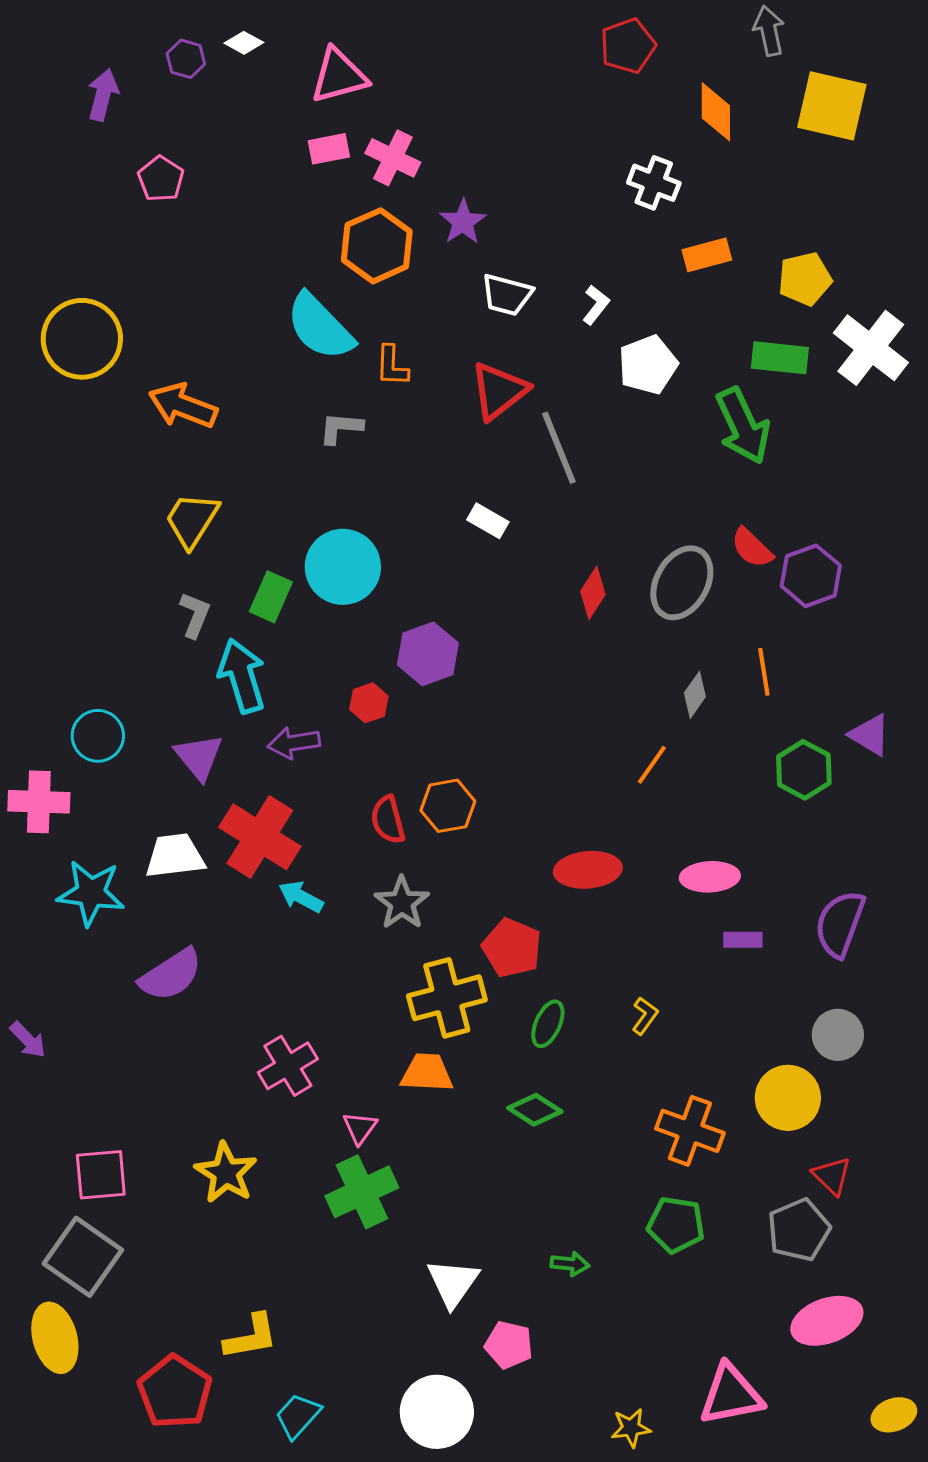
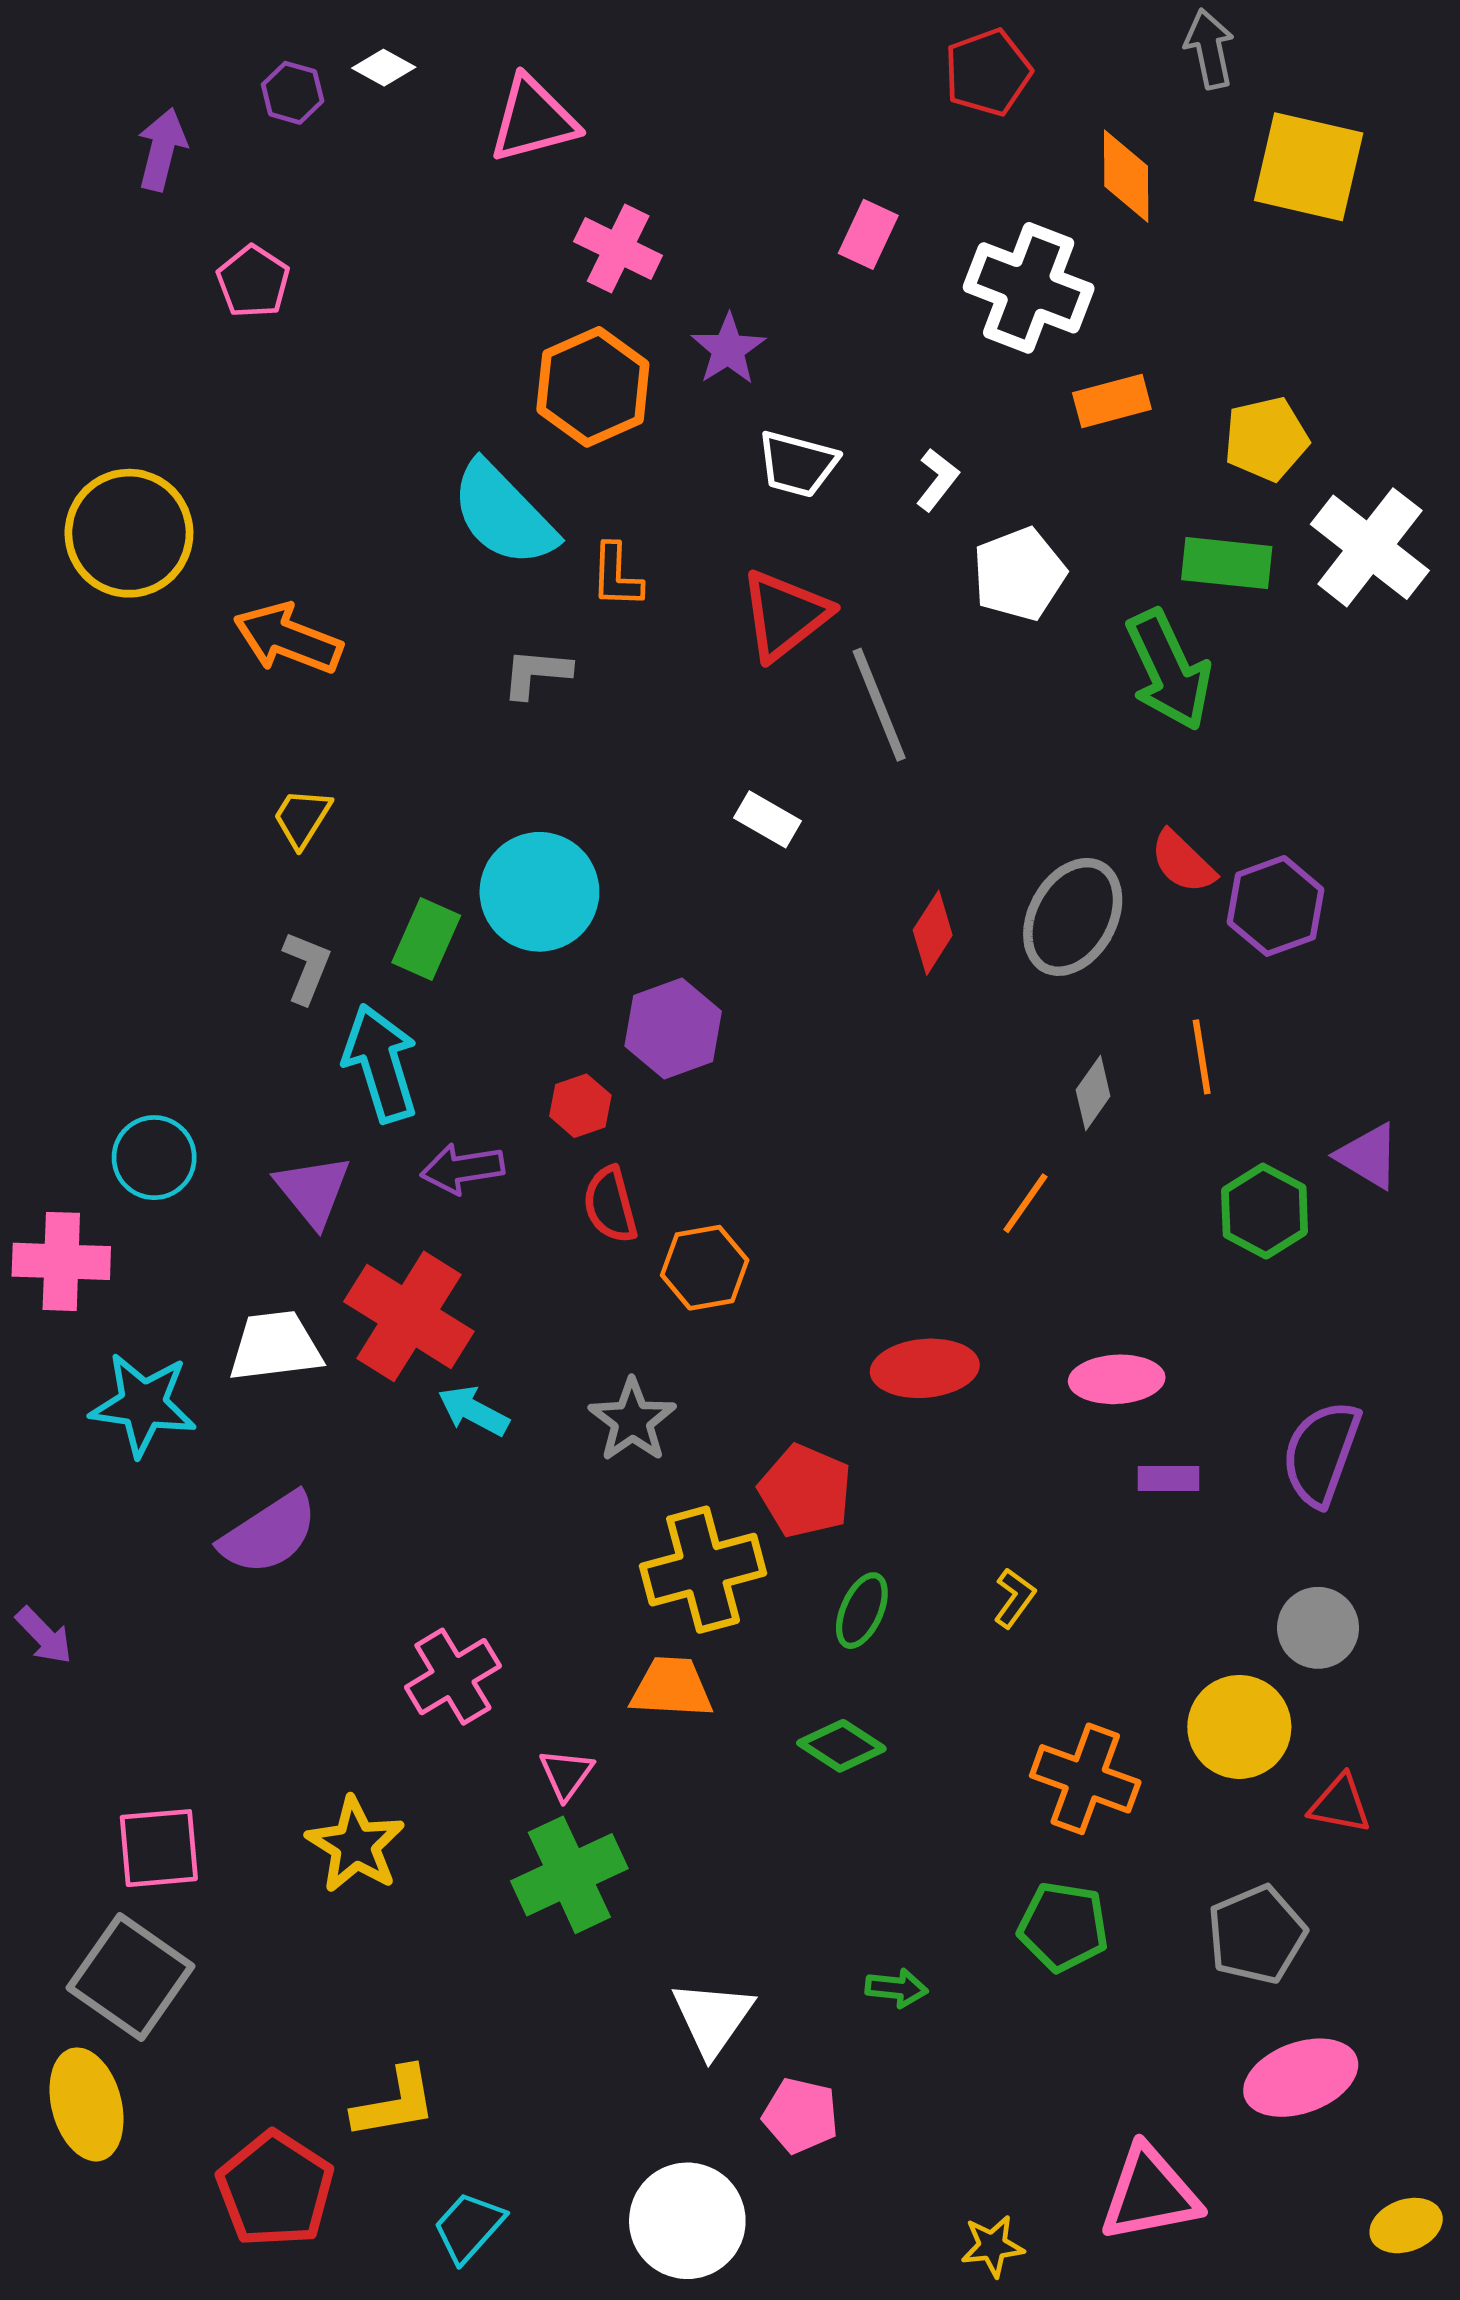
pink rectangle: (329, 149) -> (868, 234), moved, turned -54
white cross: (654, 183) -> (1029, 288), size x1.5
yellow trapezoid: (192, 520) -> (302, 818), size x0.7
red semicircle: (388, 820) -> (610, 1205), moved
red triangle: (832, 1176) -> (1340, 1804), moved, turned -33

